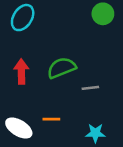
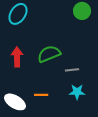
cyan star: (95, 133) -> (77, 92), moved

